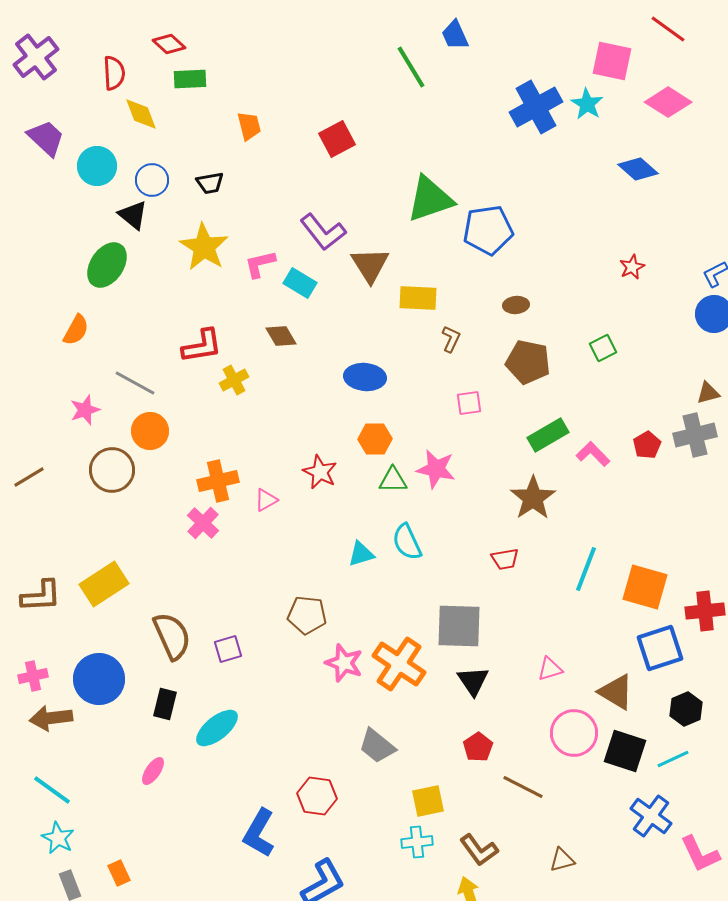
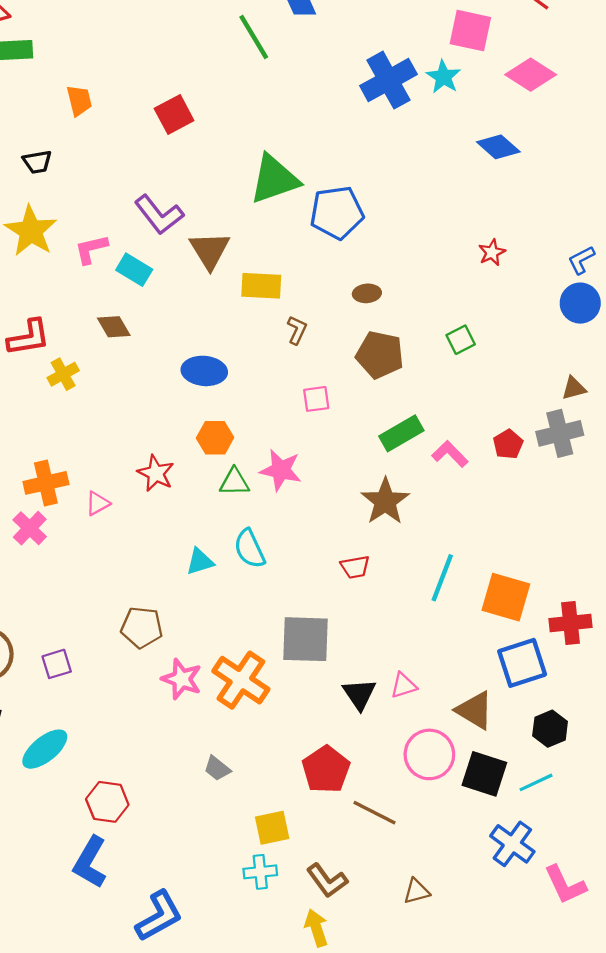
black triangle: (473, 681) -> (359, 694), moved
gray trapezoid: (377, 746) -> (217, 768), size x0.7
red pentagon: (478, 747) -> (326, 770), size x1.5
red hexagon: (317, 796) -> (107, 802), moved

